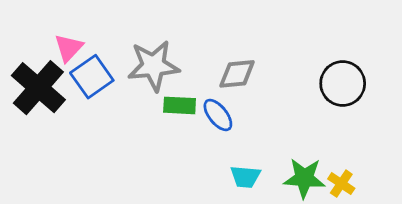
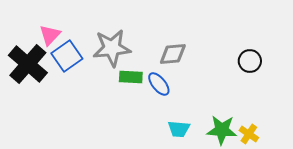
black circle: (343, 83) -> (250, 61), size x0.7

